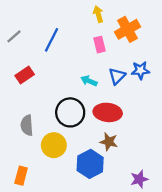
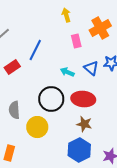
yellow arrow: (98, 14) -> (66, 15), moved
blue line: (51, 40) -> (35, 50), moved
blue triangle: (117, 76) -> (91, 68), turned -35
blue hexagon: (90, 164) -> (79, 150), moved

